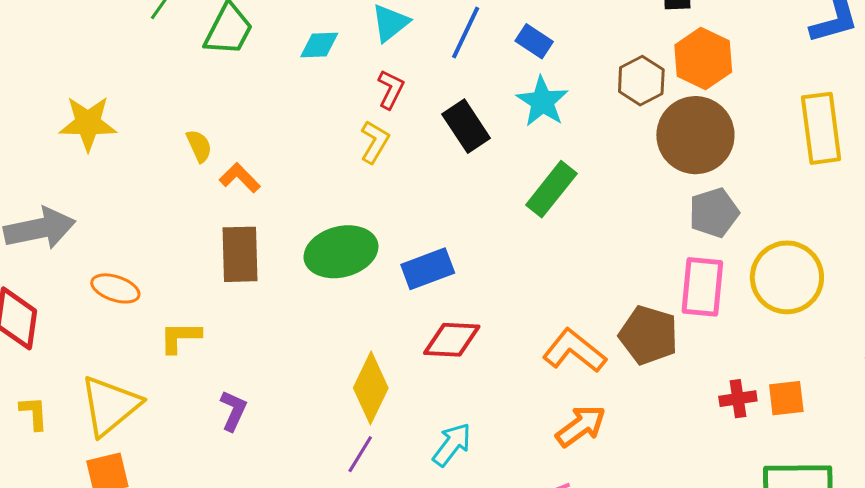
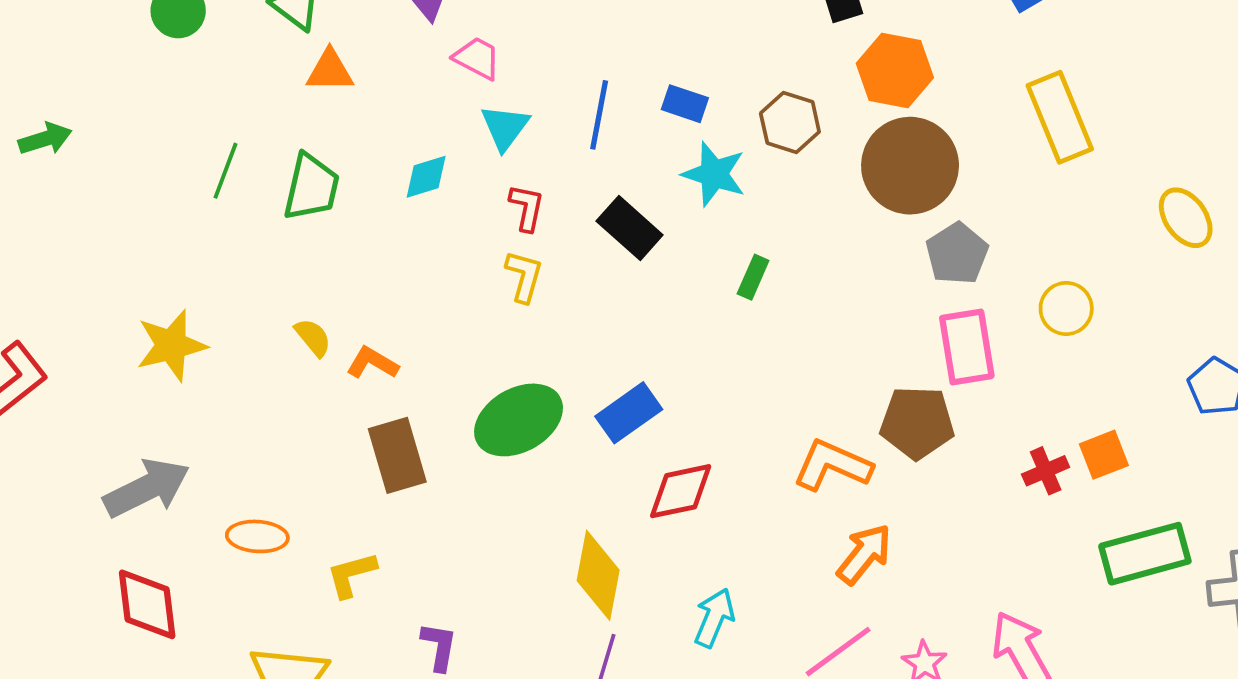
brown hexagon: (641, 81) -> (790, 122), moved
green rectangle: (551, 189) -> (753, 277), size x0.6
yellow circle: (787, 277) -> (1066, 308), size x0.6

